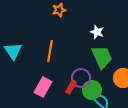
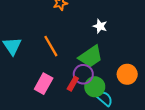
orange line: (50, 51) -> (51, 46), turned -40
green trapezoid: (102, 57) -> (91, 56), moved, turned 80

